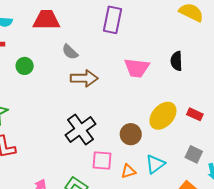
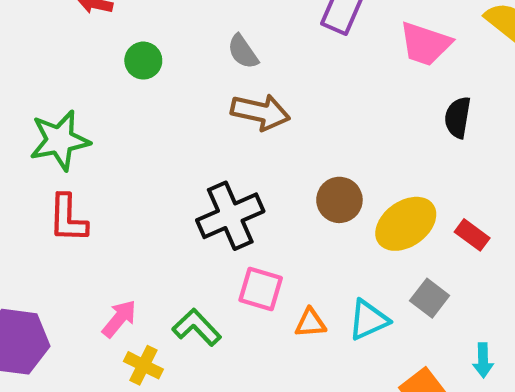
pink trapezoid: (137, 68) -> (425, 44), moved
brown circle: (131, 134) -> (339, 200), moved
gray square: (194, 154) -> (430, 298), moved

